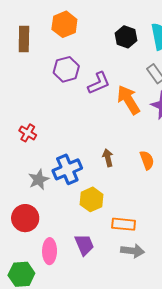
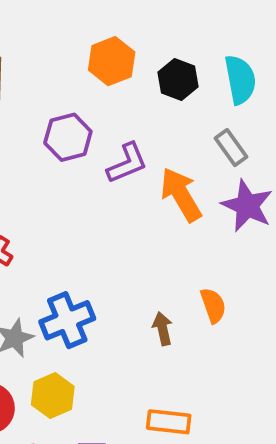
orange hexagon: (64, 24) -> (112, 61), moved
brown arrow: (108, 158) -> (163, 329), moved
yellow hexagon: (91, 199) -> (53, 396), moved

